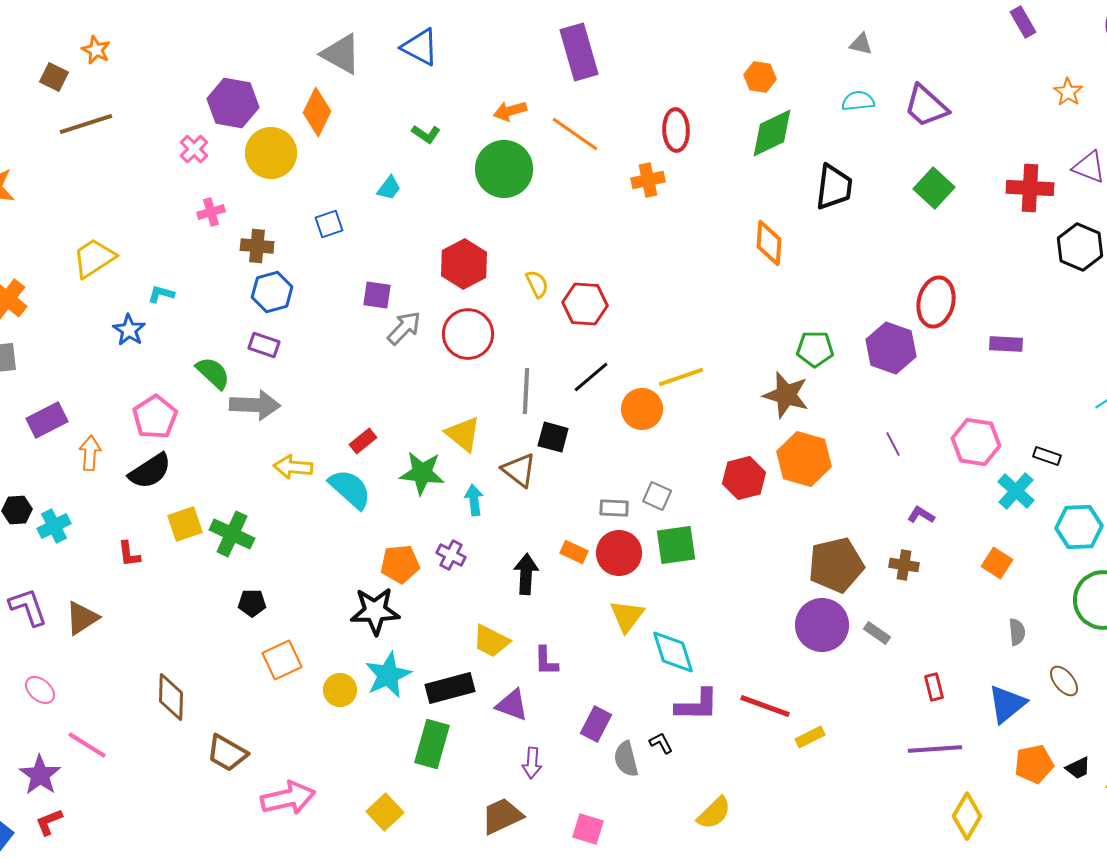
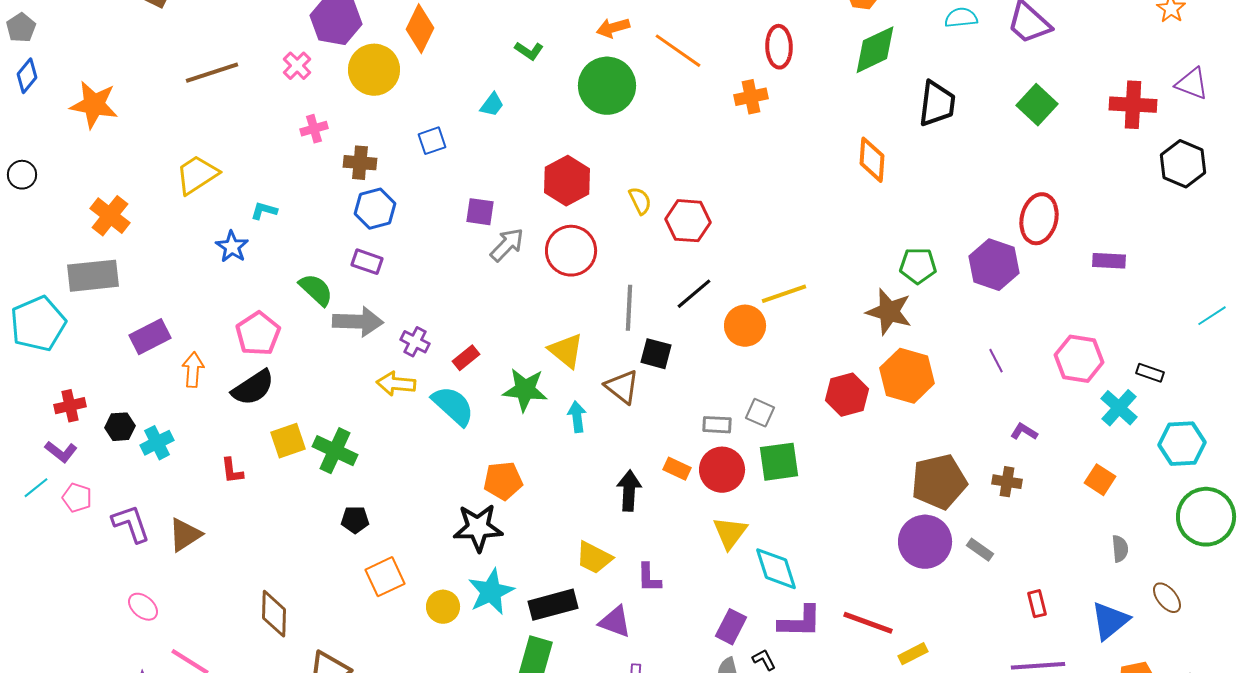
brown line: (86, 124) -> (212, 73), moved
purple cross: (451, 555) -> (415, 342), moved
purple rectangle: (596, 724) -> (731, 627), moved

